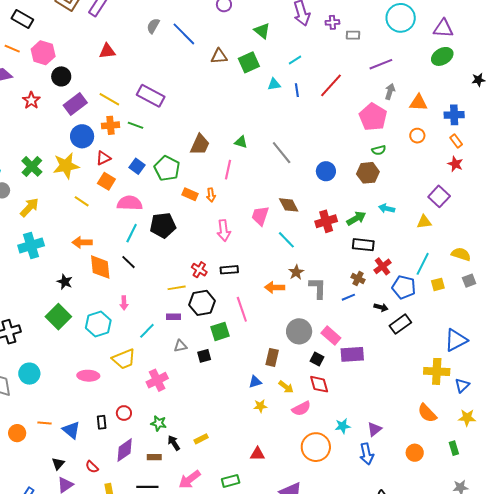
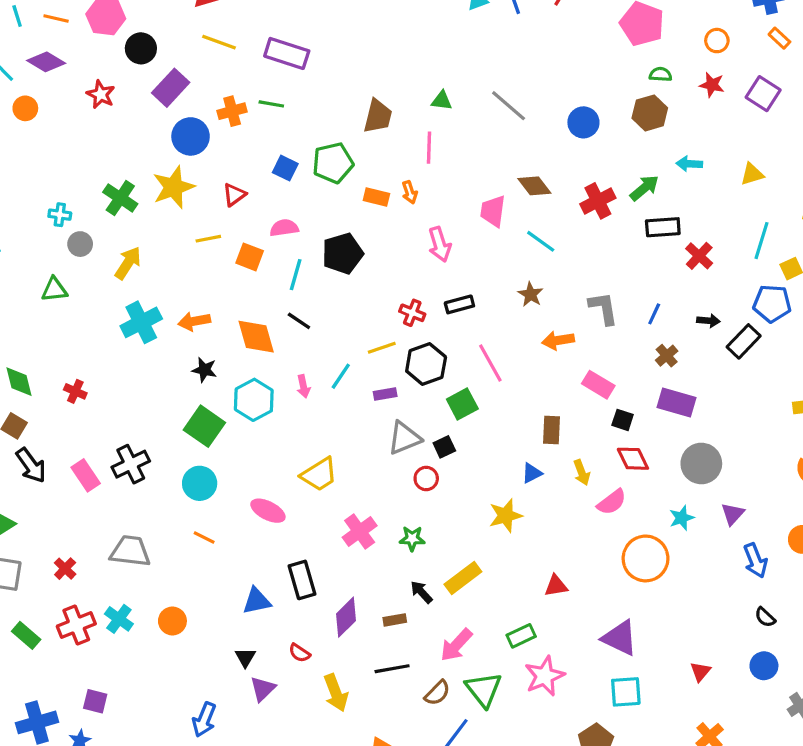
yellow line: (109, 99) -> (219, 42), moved
green semicircle: (379, 150) -> (660, 74), turned -152
red triangle: (103, 158) -> (234, 195), moved
red star: (455, 164) -> (712, 85), moved
green pentagon: (167, 168) -> (333, 163), turned -30
orange square: (106, 181) -> (250, 257), moved
purple square: (439, 196) -> (763, 94), moved
yellow line: (82, 201) -> (208, 239), turned -35
pink semicircle: (130, 203) -> (284, 228), size x0.7
orange arrow: (82, 242) -> (194, 321), moved
brown star: (296, 272) -> (531, 294), moved
brown cross: (358, 278) -> (667, 356), moved, turned 32
orange arrow: (275, 287) -> (558, 340), moved
blue pentagon: (404, 287) -> (772, 304), moved
blue line: (348, 297) -> (654, 314), turned -32
cyan hexagon: (98, 324) -> (254, 400), moved
cyan line: (147, 331) -> (341, 376), moved
gray circle: (299, 331) -> (701, 463), moved
pink rectangle: (331, 336) -> (598, 385), moved
gray triangle: (180, 346) -> (404, 438), size x1.6
purple rectangle: (352, 354) -> (677, 403), turned 30
cyan circle: (29, 374) -> (200, 483), moved
pink ellipse: (88, 376) -> (268, 511), turned 35
pink cross: (157, 380) -> (360, 531), moved
yellow arrow: (286, 387) -> (582, 472), turned 42
yellow star: (260, 406) -> (506, 516), moved, size x1.5
red circle: (124, 413) -> (426, 478), moved
black rectangle: (102, 422) -> (302, 580), size x1.6
orange line: (45, 423) -> (204, 537), moved, turned 32
green star: (159, 423) -> (412, 539), moved
blue triangle: (71, 430) -> (257, 601), turned -42
yellow rectangle: (201, 439) -> (463, 578), size x1.6
blue arrow: (367, 454) -> (755, 561), moved

